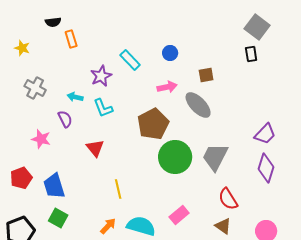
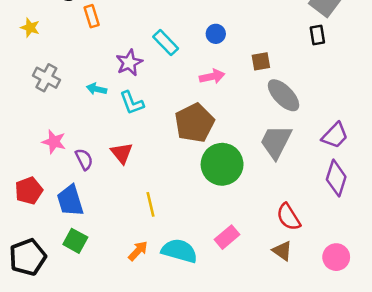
gray ellipse: (198, 105) -> (284, 95), moved
purple semicircle: (65, 119) -> (84, 159), moved
gray trapezoid: (215, 157) -> (276, 142), moved

